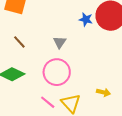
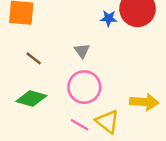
yellow arrow: (103, 92) -> (144, 102), size x1.6

